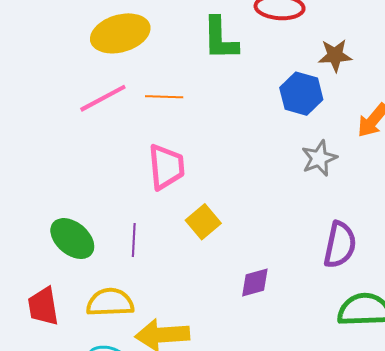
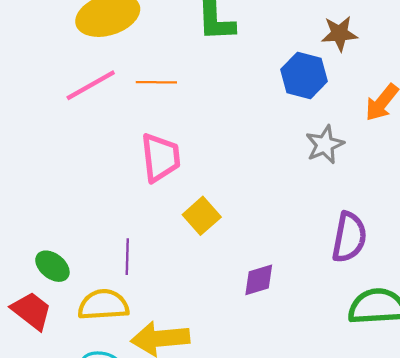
green ellipse: (72, 239) -> (52, 266), moved, size x0.7
purple line: (134, 240) -> (127, 257), moved
red trapezoid: (43, 306) -> (31, 311), turned 138

